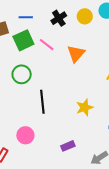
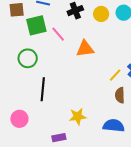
orange triangle: (76, 54) -> (85, 49), turned 30
yellow star: (85, 107) -> (78, 116), moved

